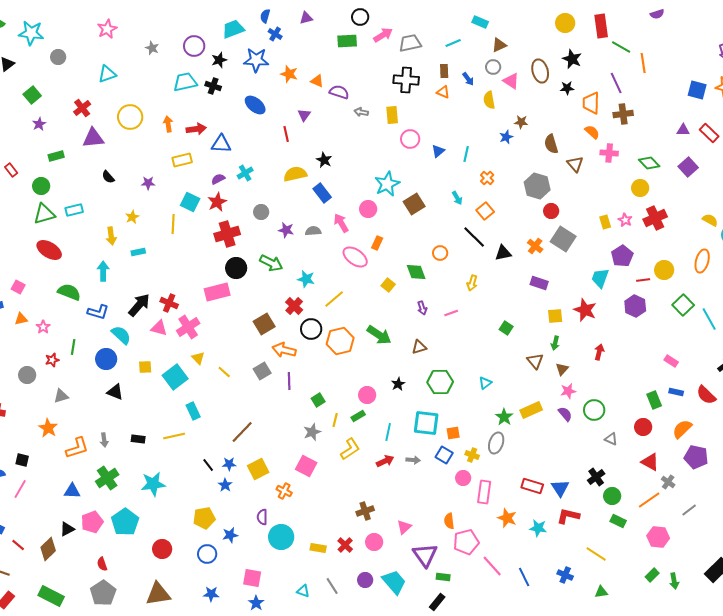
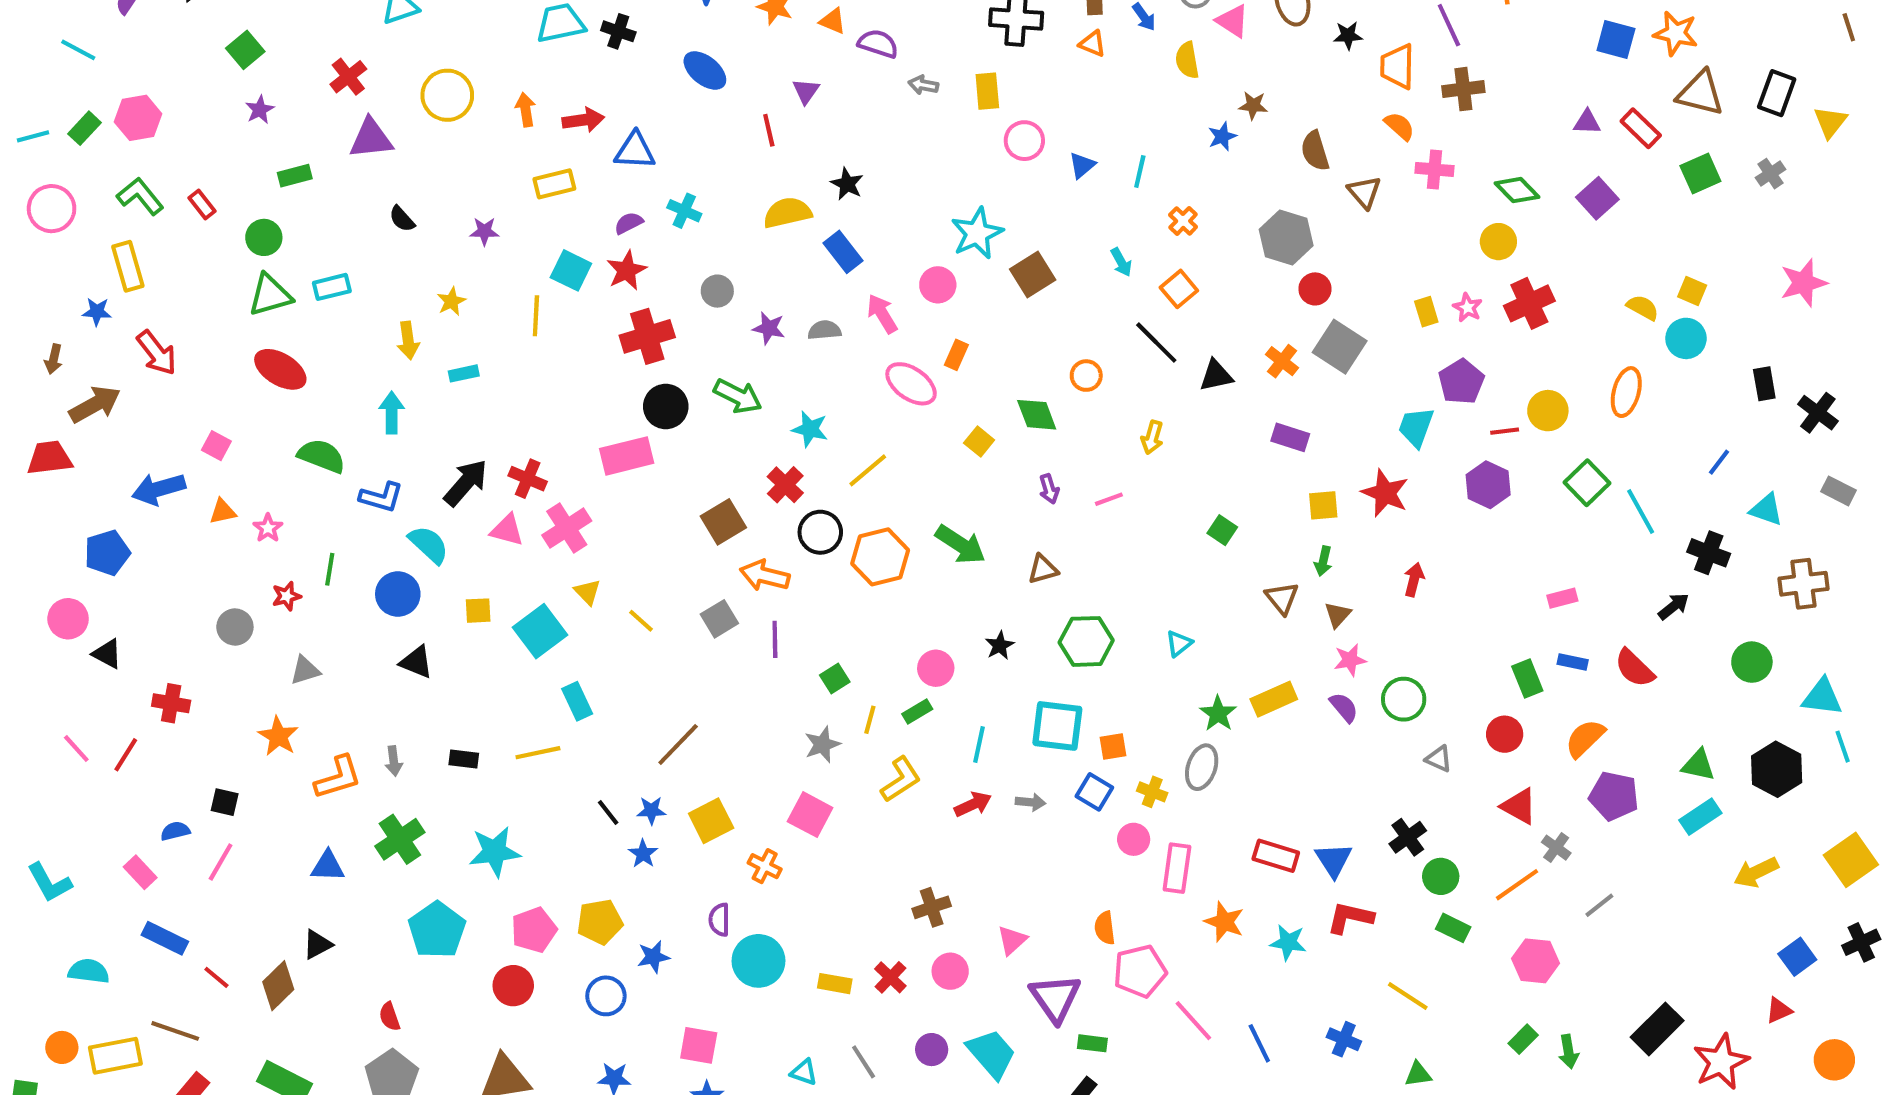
cyan cross: (245, 173) -> (684, 211), turned -35
pink rectangle: (671, 361) -> (1562, 598), turned -48
pink pentagon: (92, 522) -> (534, 930), moved

